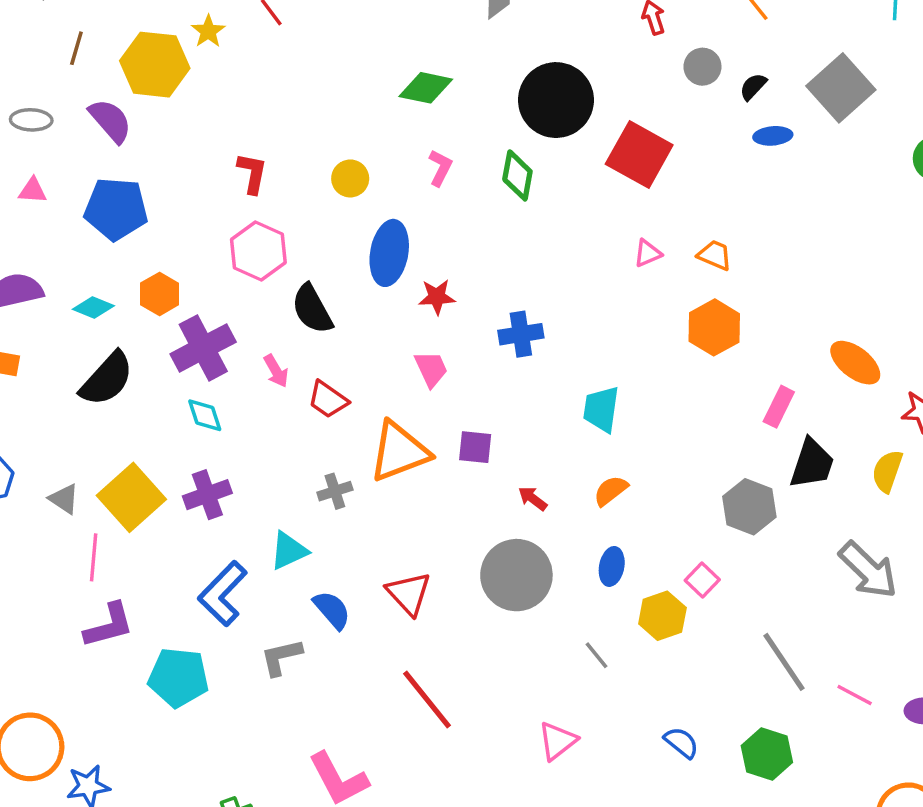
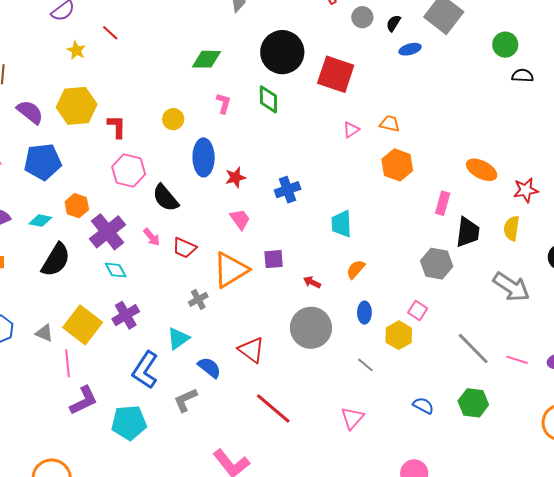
yellow hexagon: (155, 65) -> (77, 106), moved

